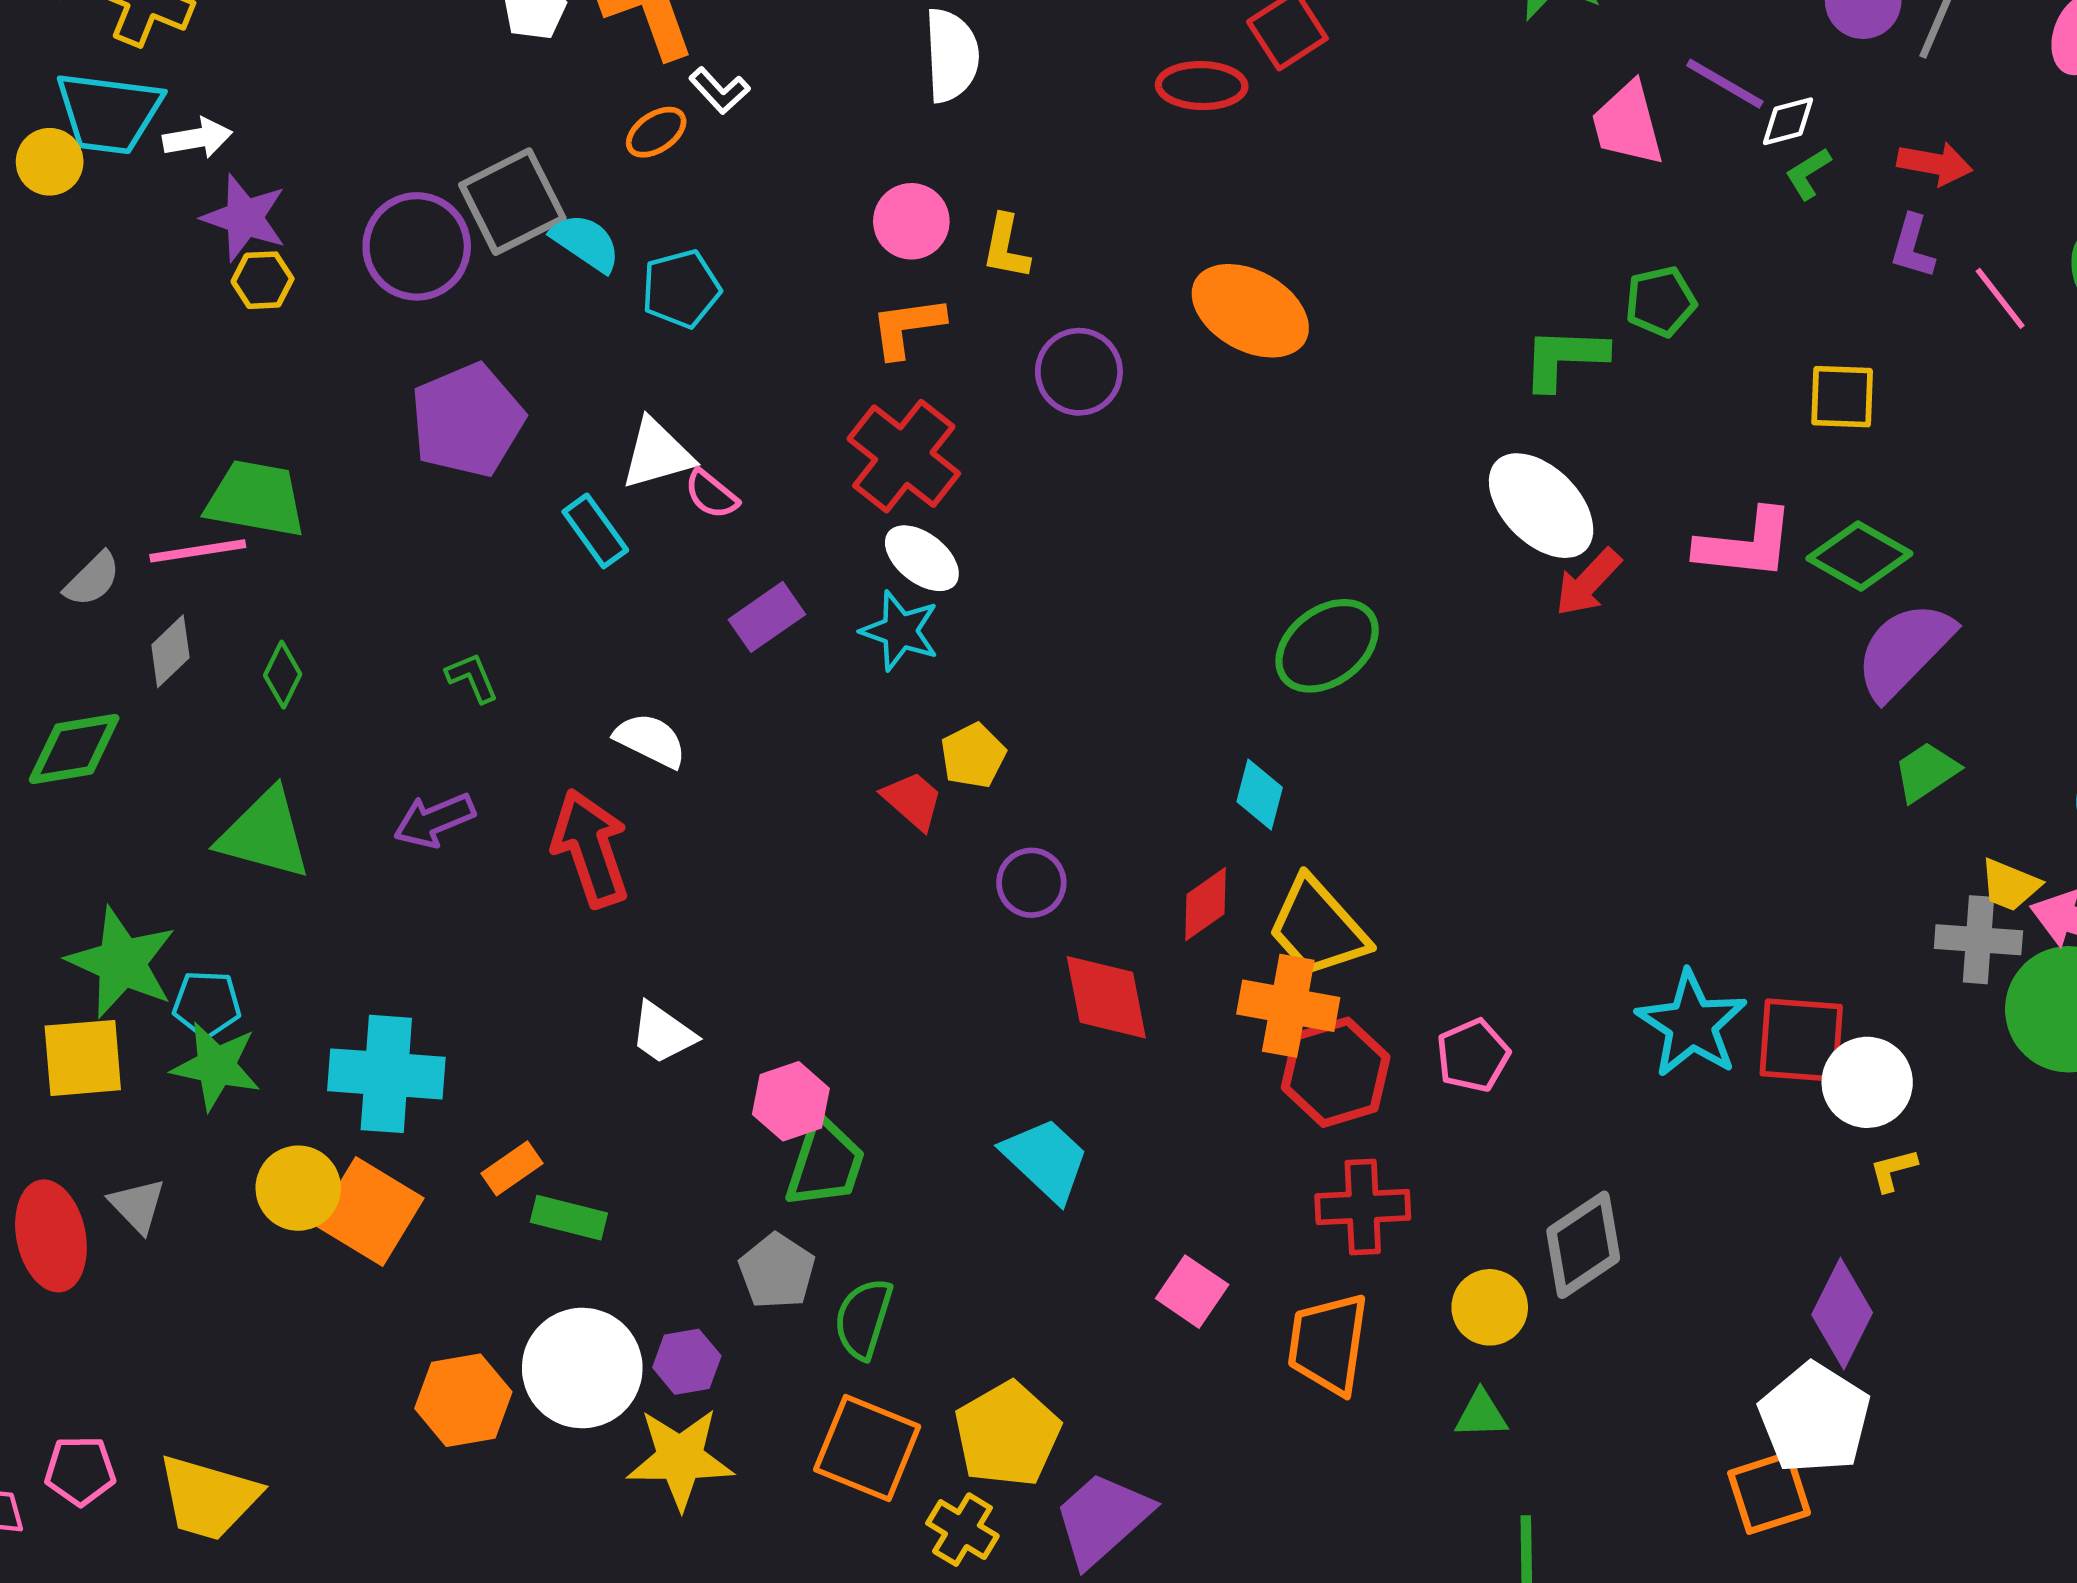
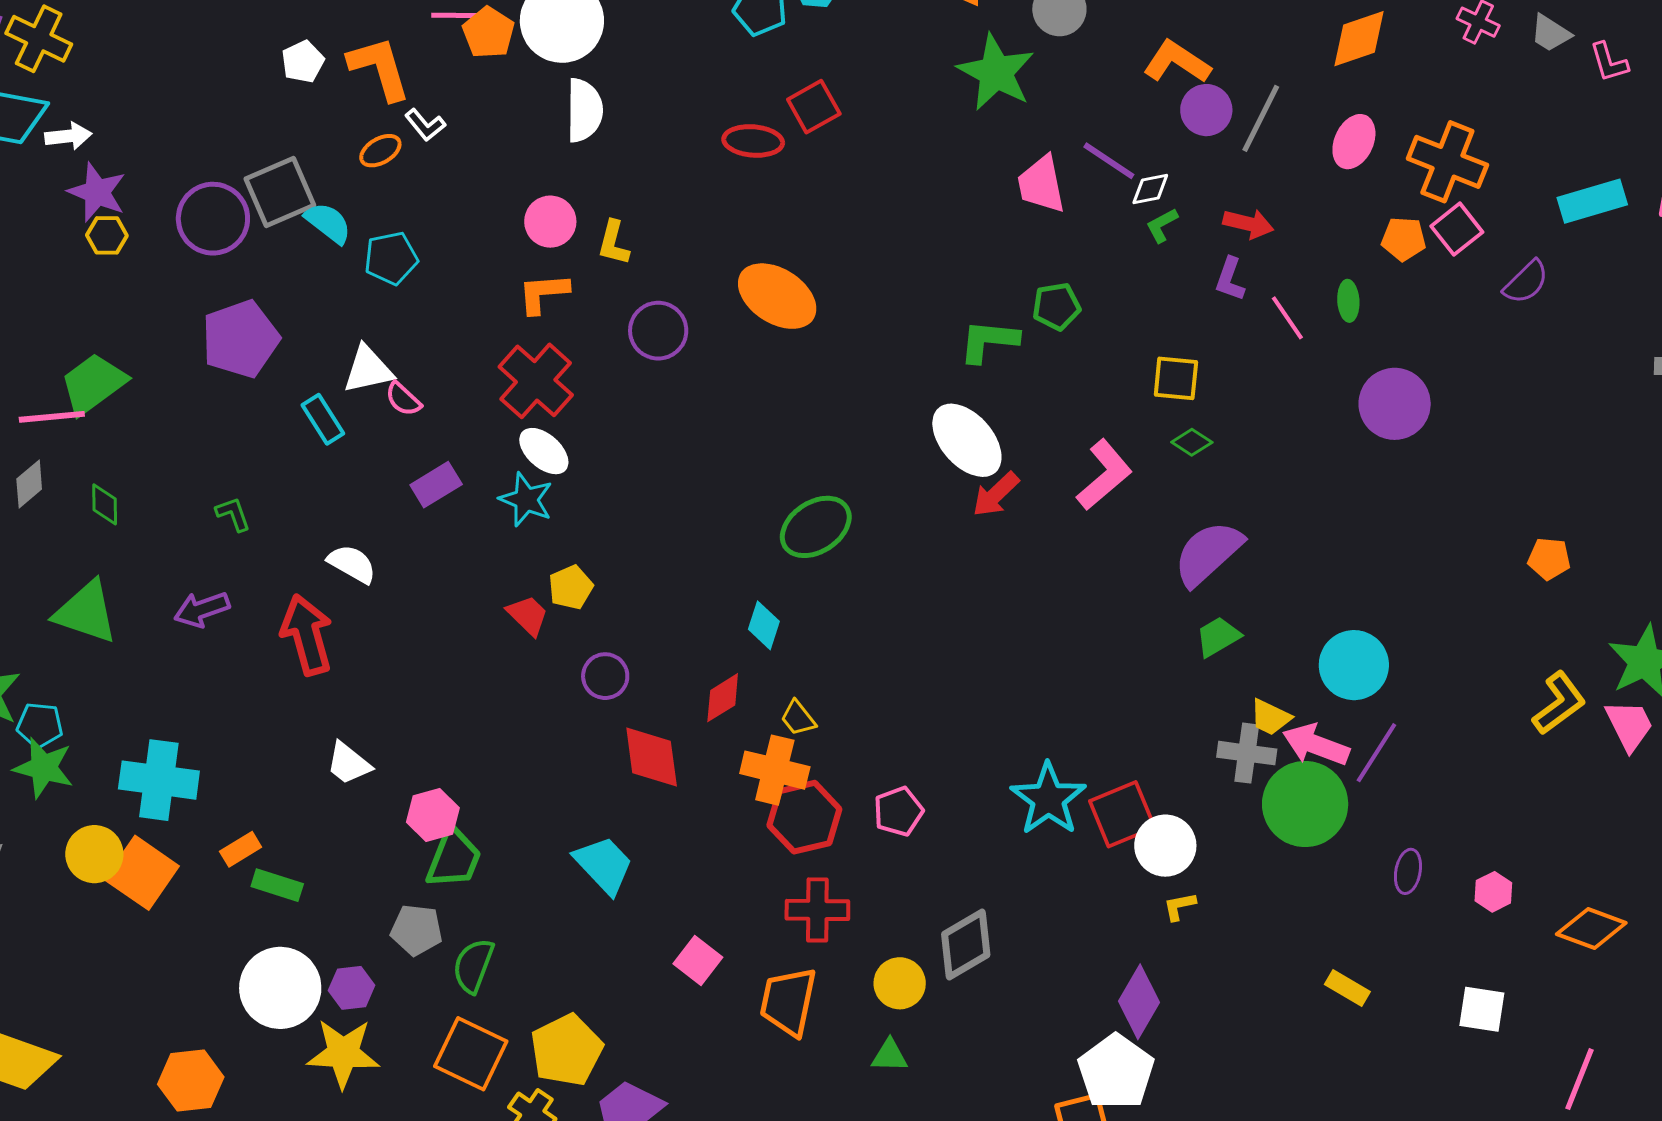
green trapezoid: (256, 499) -> (93, 384), turned -50
pink L-shape: (1745, 544) -> (1104, 475), turned -50
green diamond: (1859, 556) -> (1192, 442), moved, size x0.6
green diamond: (283, 675) -> (105, 504), turned -30
yellow trapezoid: (1318, 928) -> (798, 718), size x0.5
red square: (1801, 1040) -> (1122, 814), turned -30
gray pentagon: (777, 1271) -> (417, 930), turned -30
orange hexagon: (463, 1400) -> (191, 1081), moved

